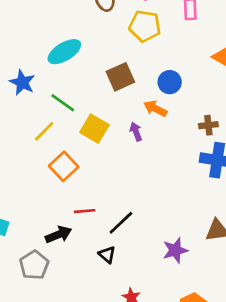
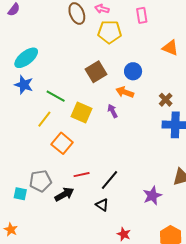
cyan ellipse: (64, 52) -> (26, 58), moved
brown cross: (208, 125) -> (166, 100), turned -32
gray pentagon: (34, 265) -> (40, 181), moved, turned 30

